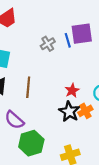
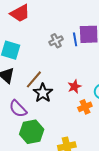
brown line: (28, 87) -> (34, 79), turned 30
black star: (69, 112) -> (43, 93), moved

